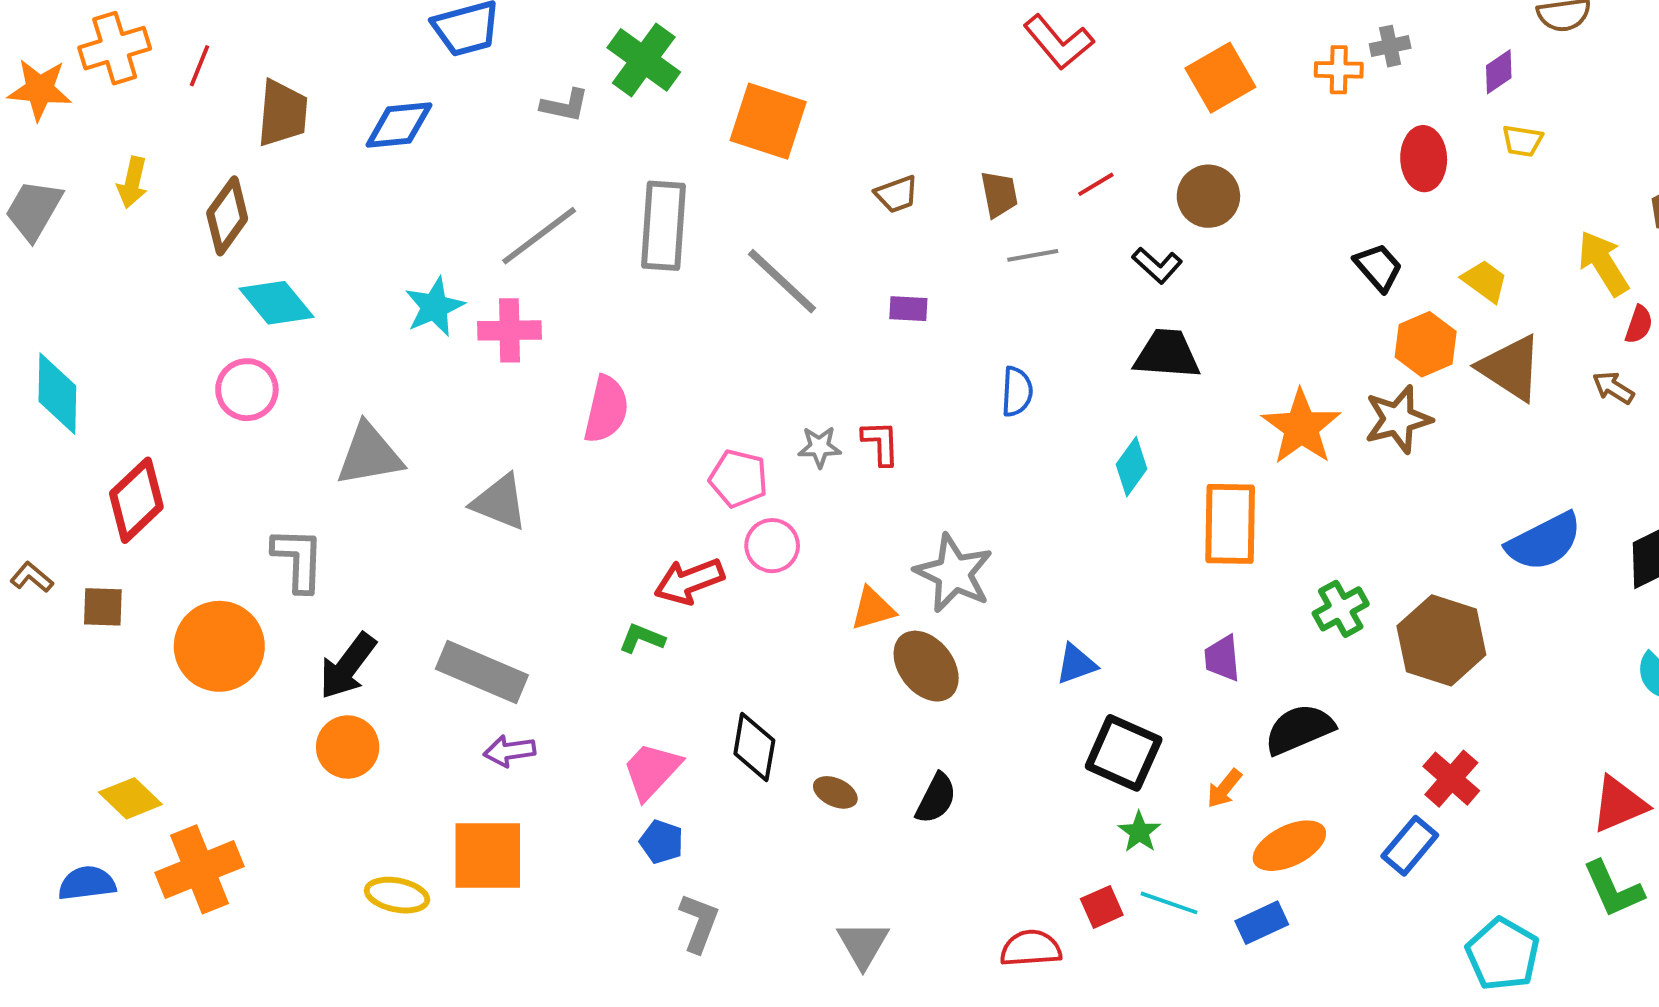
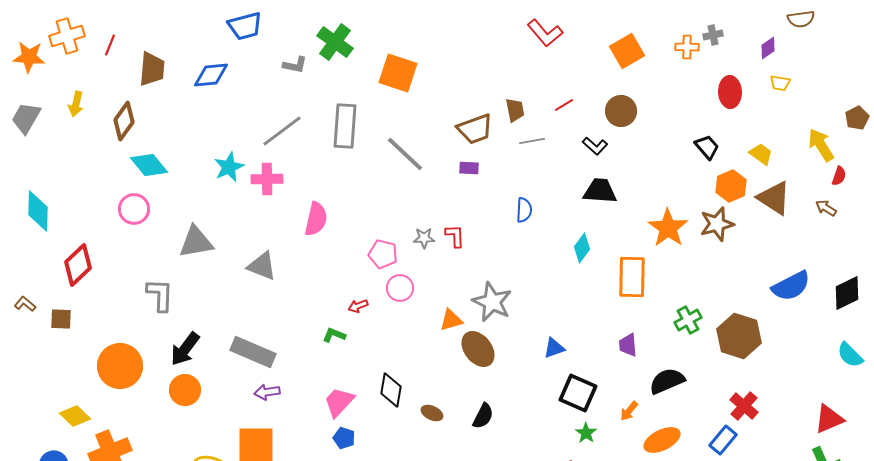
brown trapezoid: (896, 194) -> (475, 129), moved, size x1.6
red arrow: (689, 581) -> (358, 306), size x0.6
orange circle: (219, 646) -> (120, 366), moved

